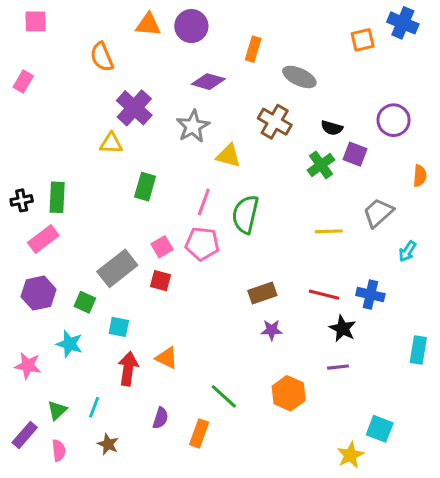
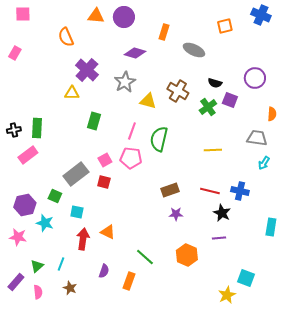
orange square: (363, 40) -> (225, 26), moved
brown cross: (275, 122) -> (178, 91), moved
gray trapezoid: (378, 213) -> (257, 138), moved, turned 50
purple hexagon: (39, 293) -> (25, 205), moved

